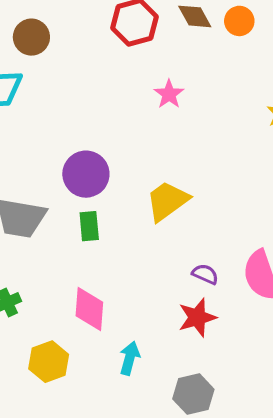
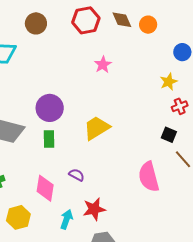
brown circle: (31, 37) -> (36, 23), moved
purple semicircle: (205, 274) -> (77, 175), moved
red star: (197, 317) -> (94, 209), moved

